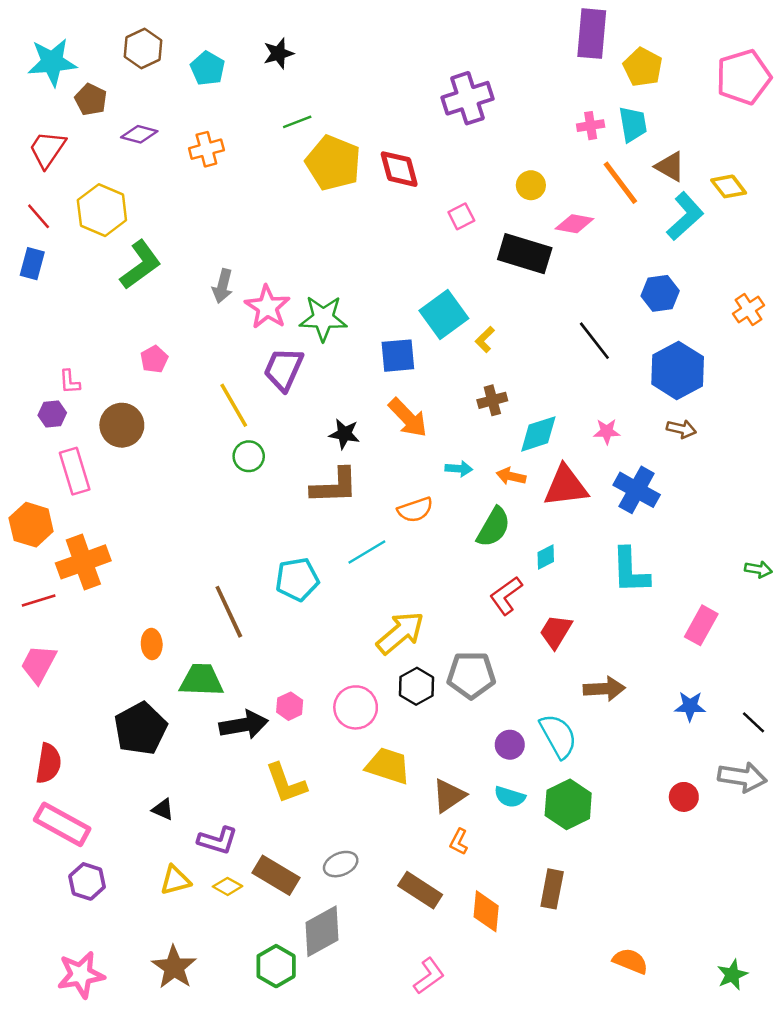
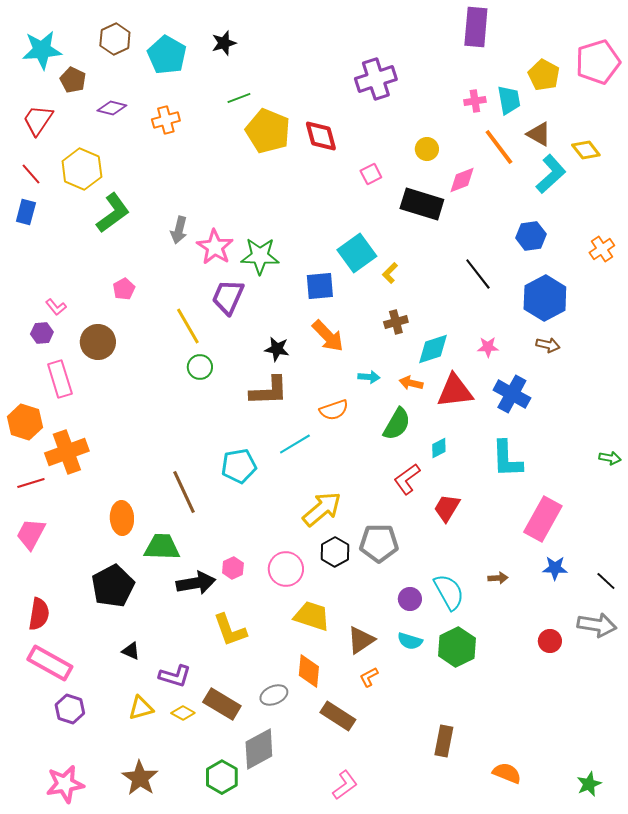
yellow pentagon: (643, 67) -> (544, 75), moved
cyan pentagon: (208, 68) -> (167, 55), size x1.4
pink diamond: (574, 224) -> (462, 180), turned -32
pink L-shape: (70, 382) -> (56, 307), turned -35
pink rectangle: (701, 625) -> (543, 519), moved, size x1.4
orange ellipse: (152, 644) -> (122, 518), size x1.4
brown arrow: (604, 689) -> (498, 578), moved, size x0.6
orange L-shape: (459, 842) -> (369, 677), turned 35
brown rectangle: (552, 889) -> (444, 741), moved
orange diamond: (486, 911) -> (309, 671), moved

